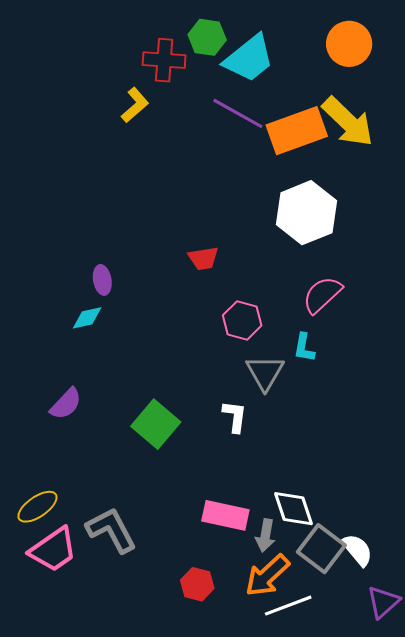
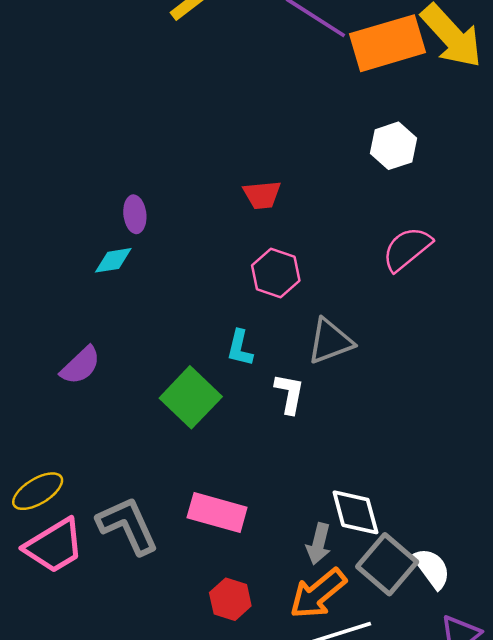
white hexagon: (307, 213) -> (393, 146), size x0.6
pink hexagon: (242, 320) -> (276, 273), moved
cyan L-shape: (304, 348) -> (240, 348), moved
gray triangle: (265, 373) -> (330, 341), turned 36
pink rectangle: (225, 515) -> (217, 512), moved

